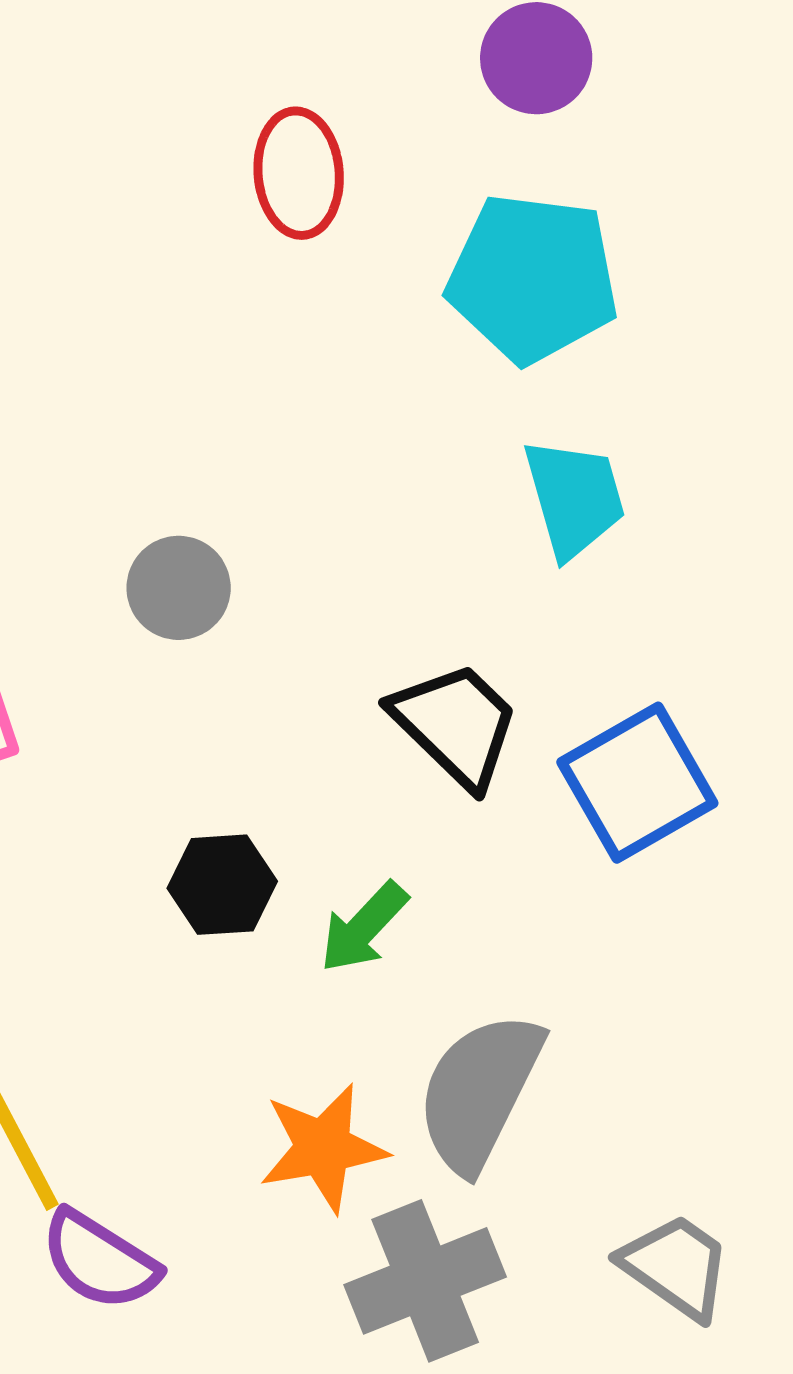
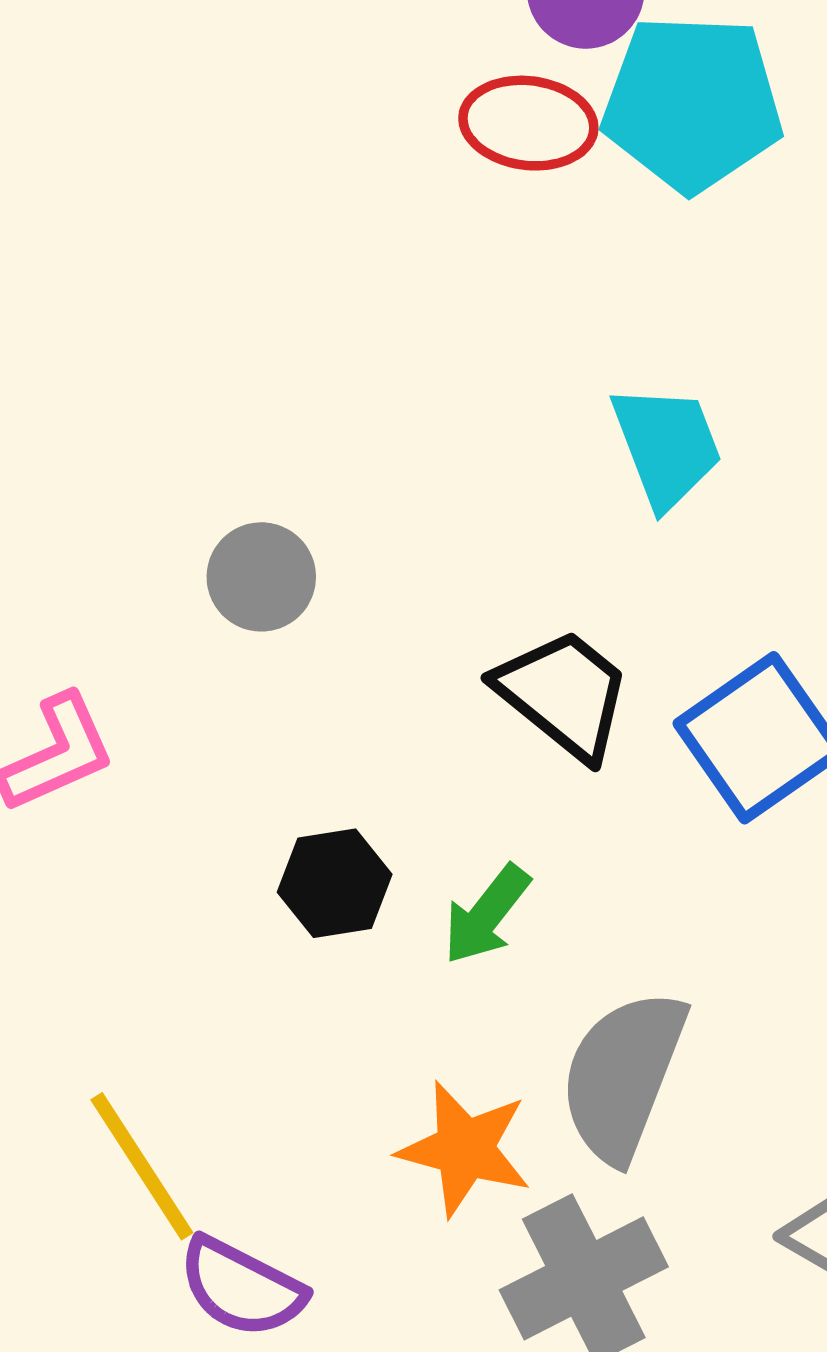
red ellipse: (299, 173) -> (528, 123), moved, turned -73
cyan pentagon: (533, 278) -> (692, 103), moved
orange star: (323, 1148) -> (465, 1149), turned 30

